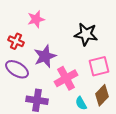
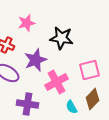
black star: (86, 34) -> (62, 38), moved

